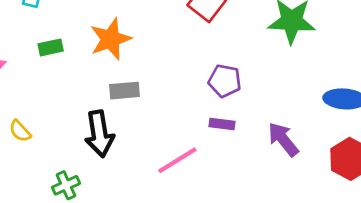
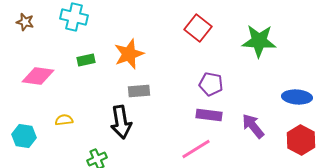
purple rectangle: (222, 124) -> (209, 115), size x1.4
yellow semicircle: (20, 131) -> (64, 120), turned 126
pink line: (177, 160) -> (196, 149), moved

